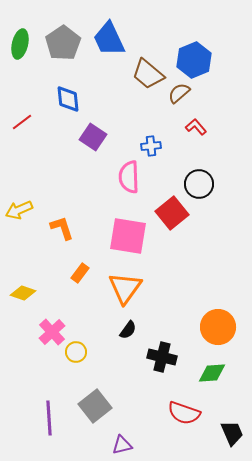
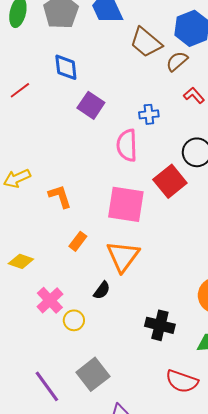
black semicircle: (128, 330) -> (102, 290), moved
purple line: (49, 418) -> (47, 386), turned -32

